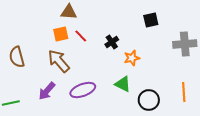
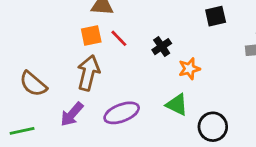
brown semicircle: (17, 57) -> (33, 84), moved, turned -35
brown arrow: (59, 61) -> (88, 73), turned 55

